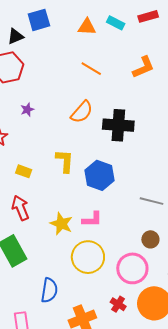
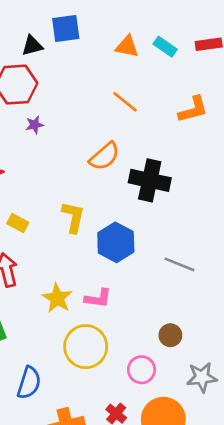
purple star: (27, 110) -> (35, 125), moved
gray line: (151, 201) -> (180, 264), moved
pink circle: (132, 268) -> (141, 370), size x0.7

